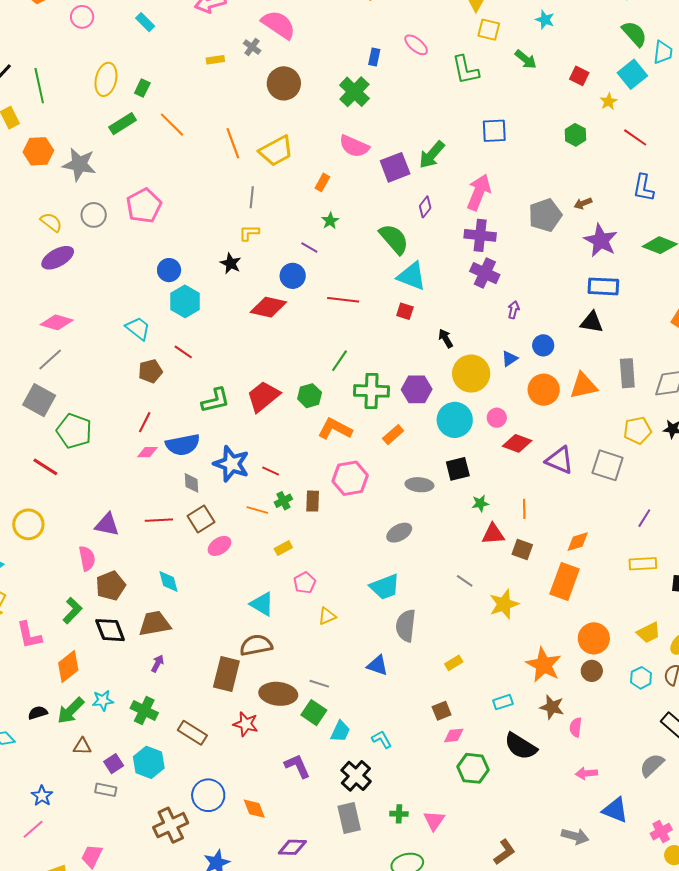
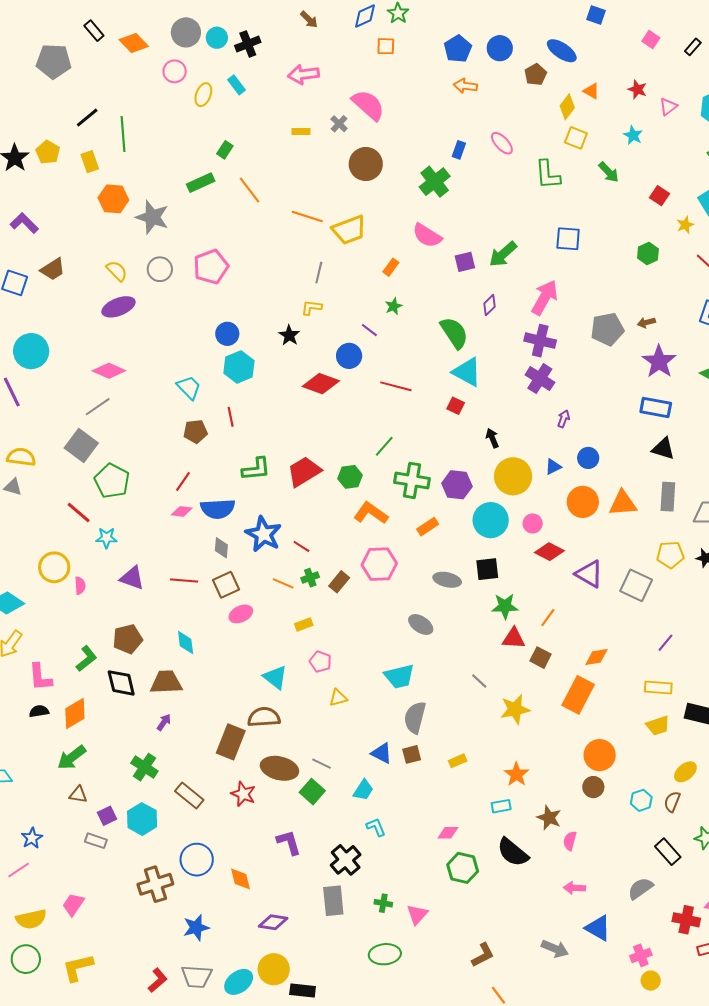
yellow ellipse: (106, 79) -> (203, 95), moved, size x0.7
orange line: (233, 143) -> (307, 217), turned -60
purple square: (395, 167) -> (465, 262), size x0.7
black triangle: (592, 322) -> (663, 449), moved
red line: (183, 352) -> (231, 417), turned 36
brown rectangle: (313, 501) -> (339, 582), turned 30
green star: (480, 503) -> (505, 606), size x1.5
orange line: (524, 509) -> (548, 618), turned 30
gray ellipse: (399, 533) -> (421, 625), turned 55
pink semicircle: (87, 558) -> (80, 586), moved, size x0.7
pink pentagon: (305, 583) -> (320, 662), turned -30
yellow trapezoid: (648, 633) -> (658, 726), moved
orange star: (544, 665) -> (516, 774), moved, size x0.7
cyan star: (103, 701) -> (106, 538), moved
brown square: (442, 711) -> (412, 754), moved
black semicircle: (38, 713) -> (39, 711), moved
cyan trapezoid: (340, 731) -> (363, 790), moved

